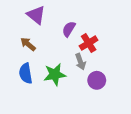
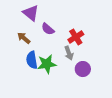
purple semicircle: (69, 29) -> (48, 29), moved, turned -80
blue semicircle: (26, 73) -> (32, 60), moved

